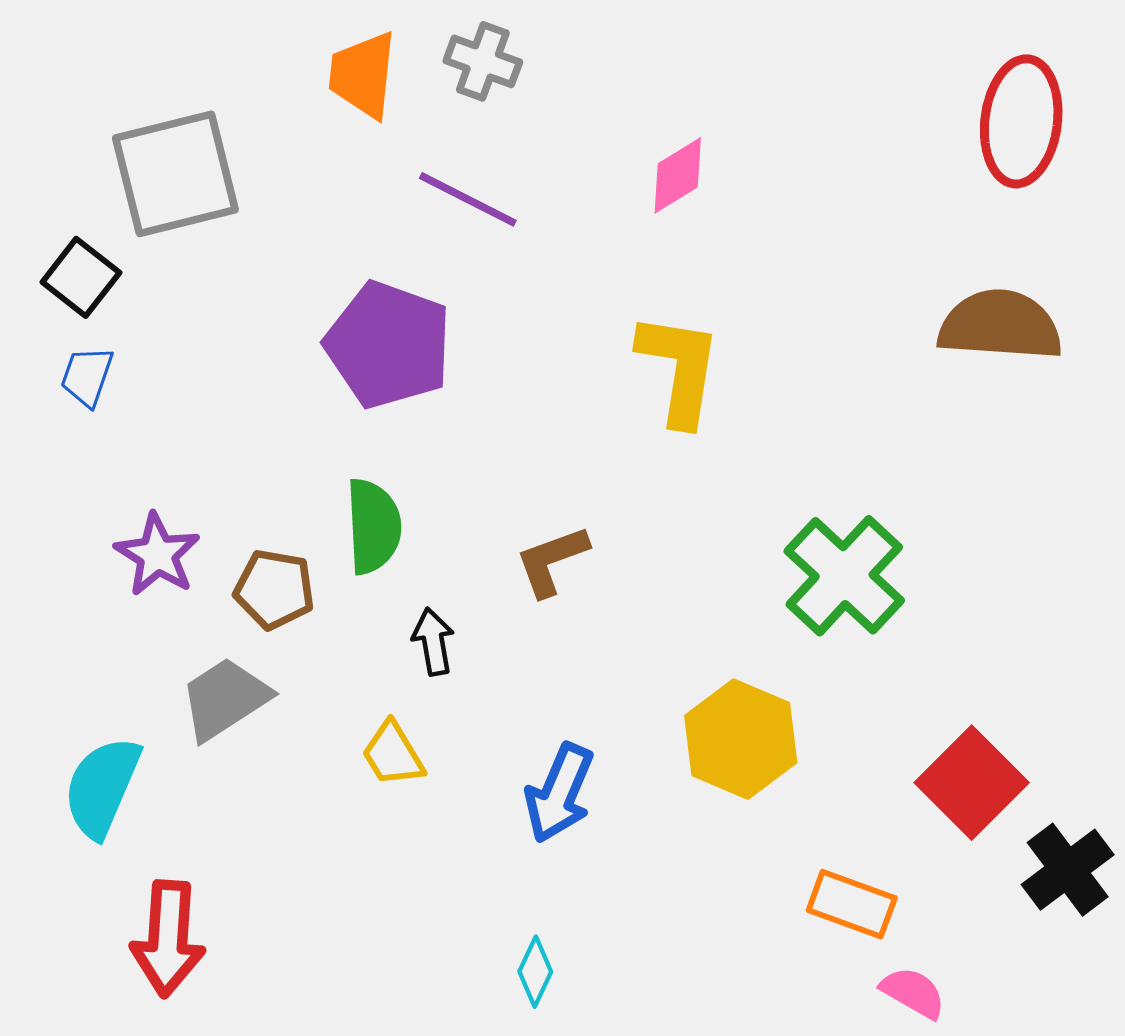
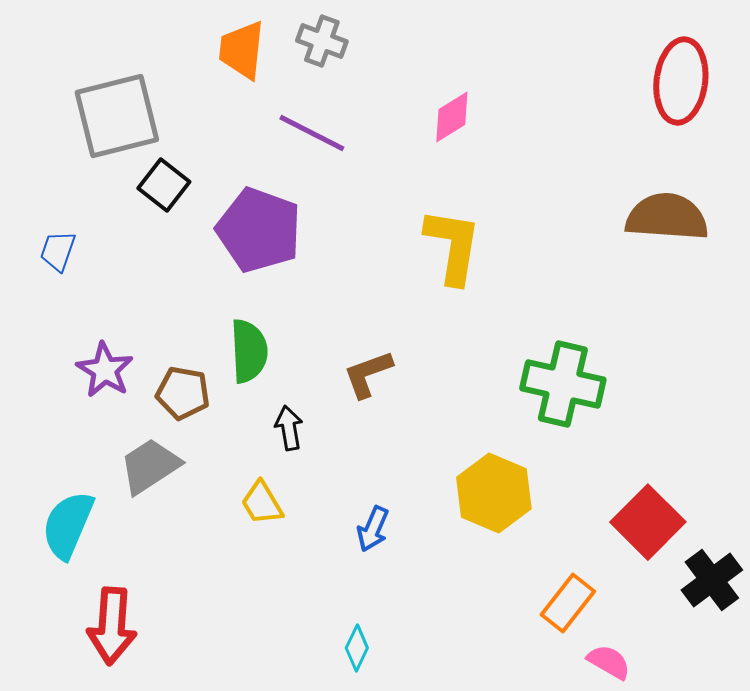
black square: (81, 277) -> (164, 185), moved
green cross: (844, 576) -> (563, 384), turned -30
blue arrow: (559, 793) -> (373, 529), size x0.7
orange rectangle: (852, 904) -> (568, 603), turned -72

